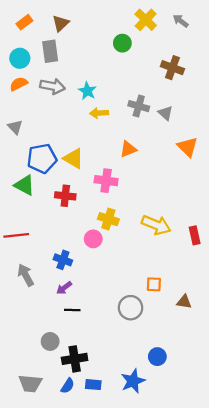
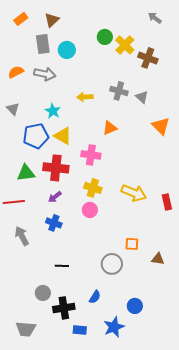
yellow cross: (146, 20) -> (125, 45), moved
cyan circle: (20, 58) -> (67, 50), moved
cyan star: (87, 91) -> (53, 111), moved
green triangle: (24, 185) -> (26, 173), moved, turned -36
red cross: (65, 196) -> (56, 168), size x1.4
pink circle: (93, 239) -> (90, 210), moved
purple arrow: (64, 288) -> (55, 197), moved
blue semicircle: (68, 386) -> (95, 297), moved

